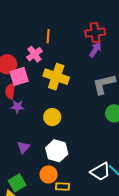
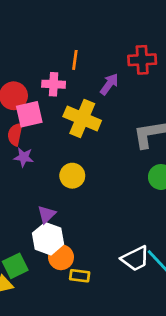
purple arrow: (95, 50) -> (109, 84), moved
pink cross: (34, 54) -> (54, 84), turned 35
purple triangle: (23, 147) -> (47, 214), moved
white hexagon: (57, 151) -> (48, 239), moved

